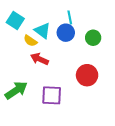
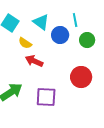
cyan line: (70, 17) -> (75, 20), moved
cyan triangle: (43, 31) -> (41, 22), moved

